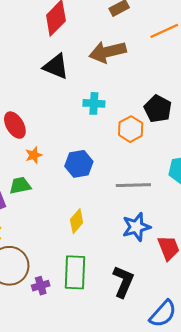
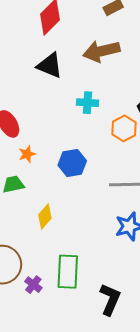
yellow diamond: (77, 221) -> (45, 216), moved
black L-shape: (123, 282) -> (110, 299), moved
purple cross: (41, 286) -> (33, 285), turned -36

